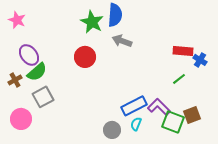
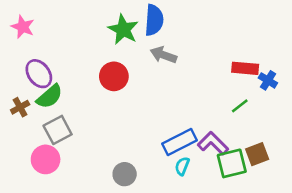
pink circle: (21, 119) -> (46, 159), moved
green square: (173, 122) -> (232, 163), turned -35
gray circle: (112, 130) -> (125, 174), moved

